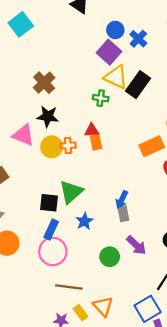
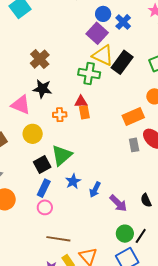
green cross: (101, 98) -> (89, 74), size x1.5
yellow circle: (52, 147) -> (33, 134), moved
blue arrow: (122, 200) -> (95, 190), moved
black square: (49, 203) -> (42, 165), turned -36
gray rectangle: (123, 214) -> (134, 145), moved
pink circle: (53, 252) -> (45, 207), size x0.6
green circle: (110, 257) -> (125, 234), moved

